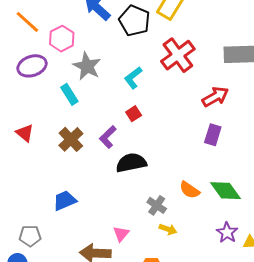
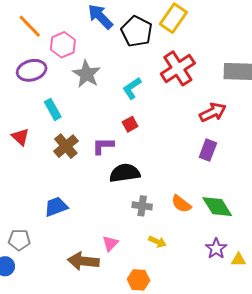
cyan rectangle: (69, 94) -> (53, 109), moved
purple L-shape: (108, 137) -> (103, 146), turned 40
gray cross: (157, 205) -> (142, 206), moved, turned -30

